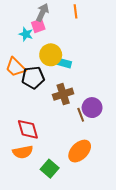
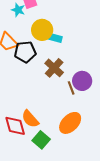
brown cross: (63, 94) -> (54, 68), turned -30
red diamond: (28, 129) -> (15, 126), moved
orange semicircle: (23, 152) -> (30, 119), moved, turned 60

